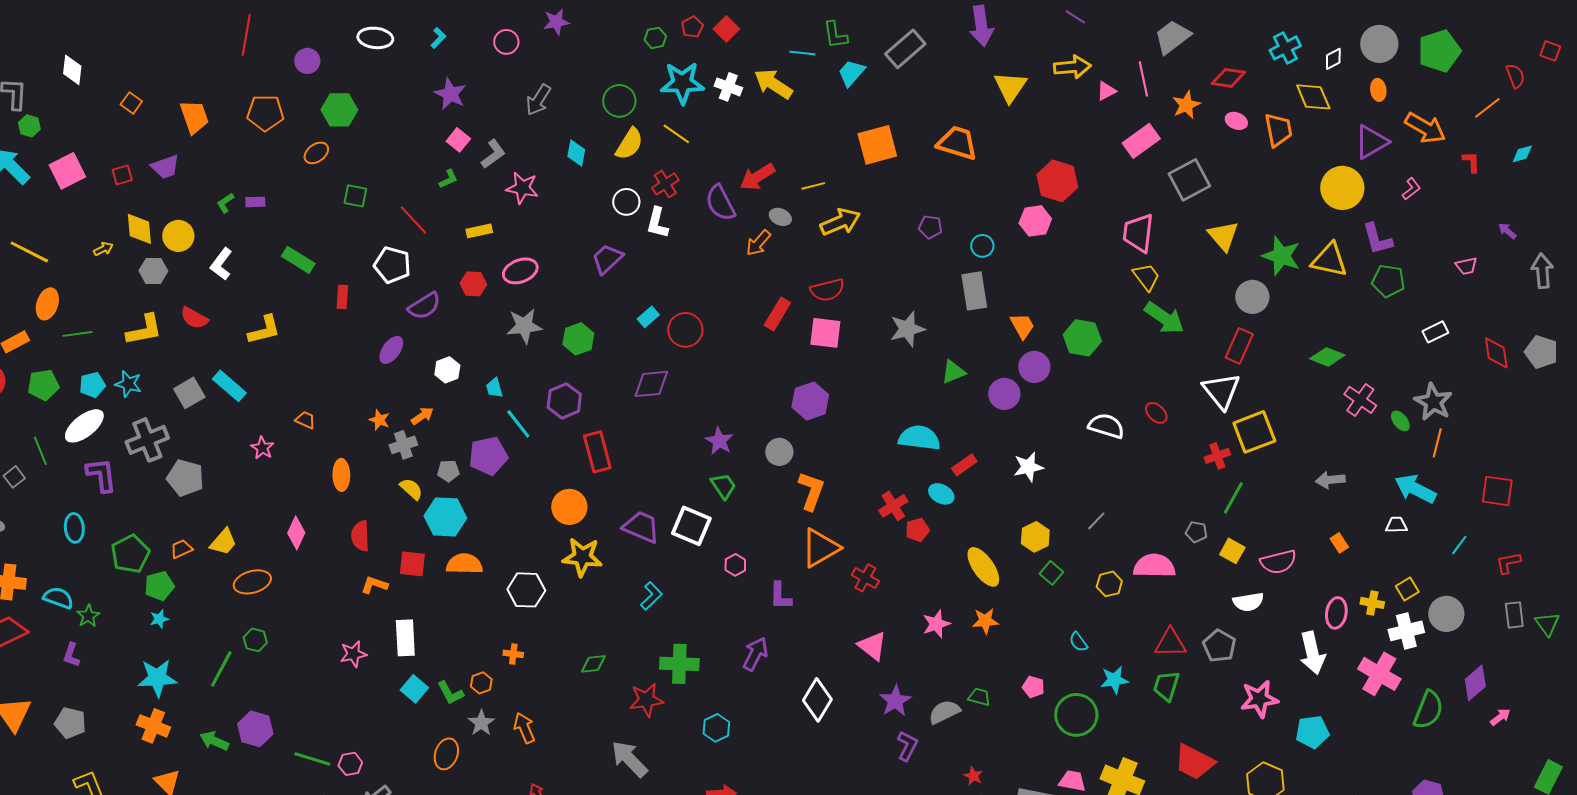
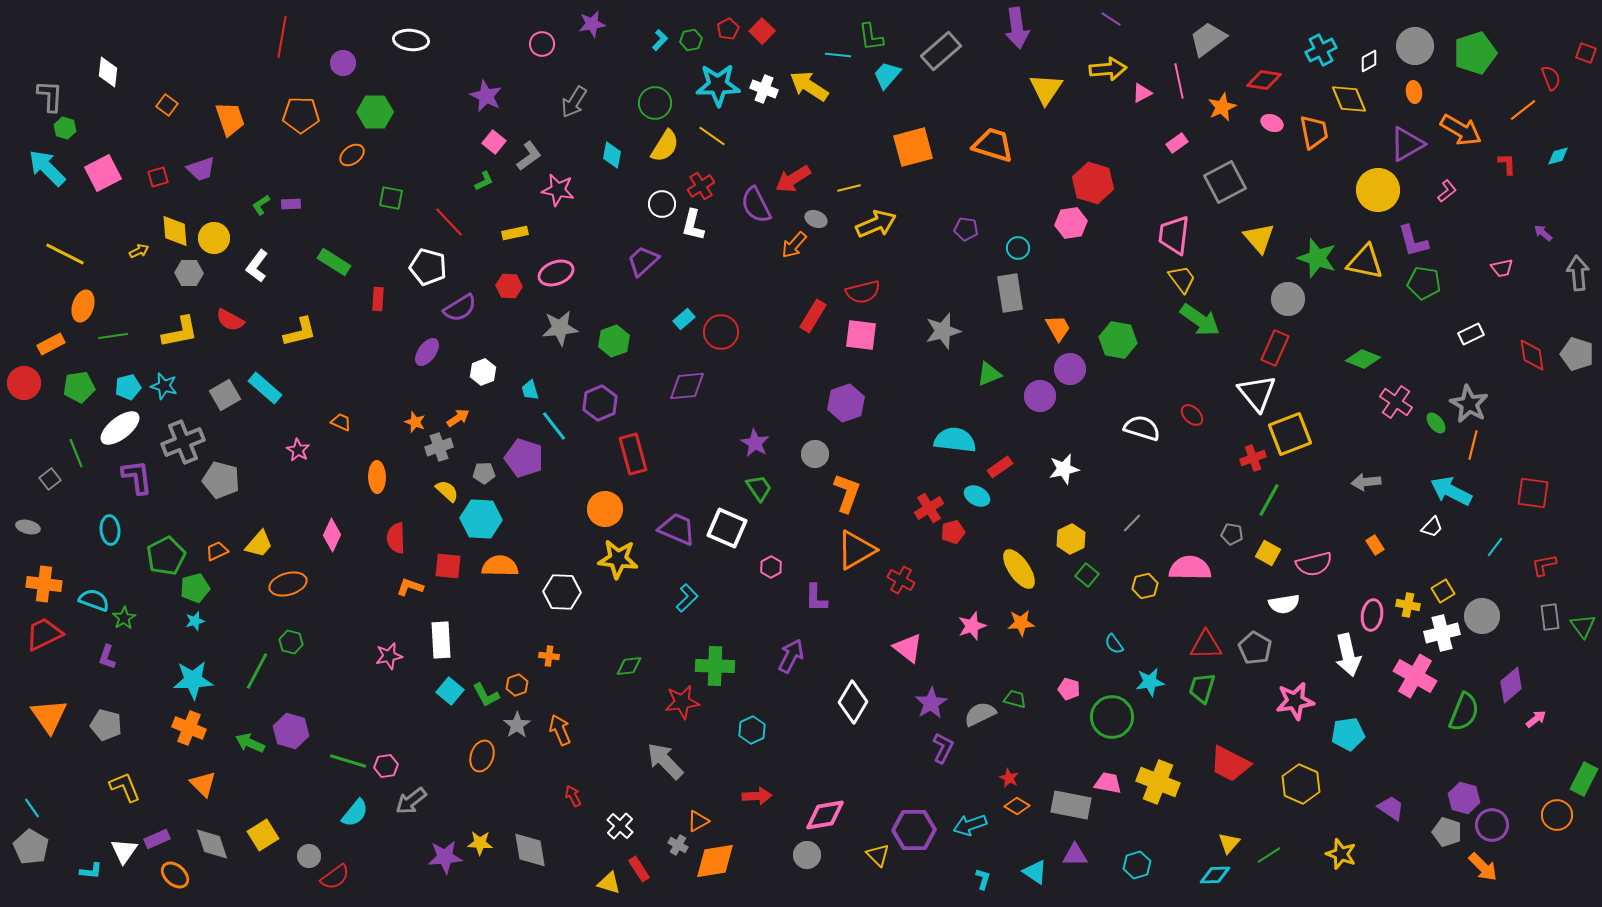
cyan L-shape: (438, 38) -> (660, 40), moved
pink rectangle: (1141, 141) -> (1177, 143), size x0.6
purple pentagon: (488, 456) -> (524, 458), turned 30
white trapezoid: (1396, 525) -> (1432, 527), turned 135

